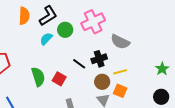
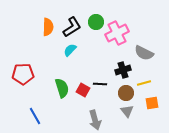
green circle: (65, 30) -> (96, 22), moved
black line: (79, 64) -> (100, 84), moved, turned -32
orange square: (120, 91) -> (152, 103), moved, turned -32

